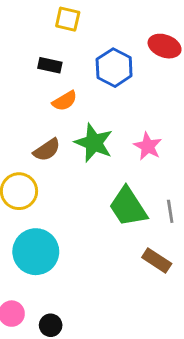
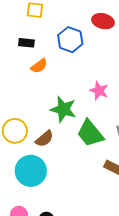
green star: (94, 143) -> (63, 109), moved
brown semicircle: (47, 150) -> (44, 139), moved

